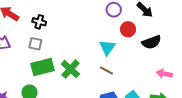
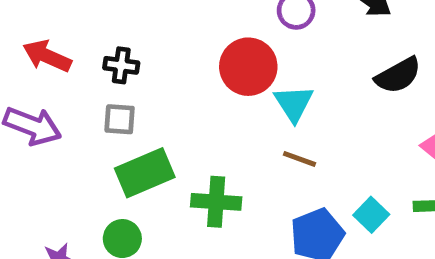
red circle: (128, 29) -> (248, 67), moved, size x1.5
green cross: (70, 69) -> (216, 202), moved, turned -30

